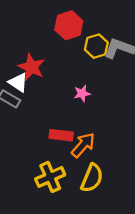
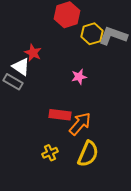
red star: (31, 67) -> (33, 53), size x0.7
yellow cross: (50, 177) -> (50, 153), size x0.6

